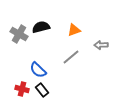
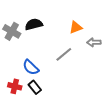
orange triangle: (74, 30) -> (76, 27), moved

